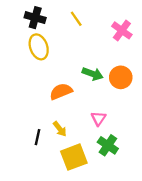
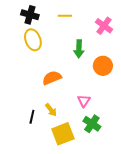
yellow line: (76, 19) -> (65, 16), turned -56
green arrow: (93, 74) -> (79, 49), moved, turned 72

